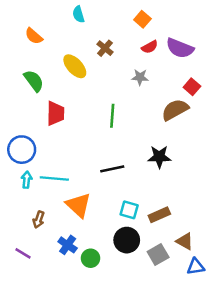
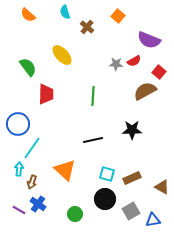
orange semicircle: (34, 36) -> (28, 15), moved
red semicircle: (150, 47) -> (134, 61), moved
brown cross: (105, 48) -> (87, 27), moved
cyan line: (54, 179) -> (32, 148), moved, turned -60
cyan arrow: (27, 180) -> (19, 169), moved
brown triangle: (185, 241) -> (162, 187), moved
blue cross: (68, 245) -> (38, 204), moved
blue triangle: (196, 267) -> (153, 220), moved

